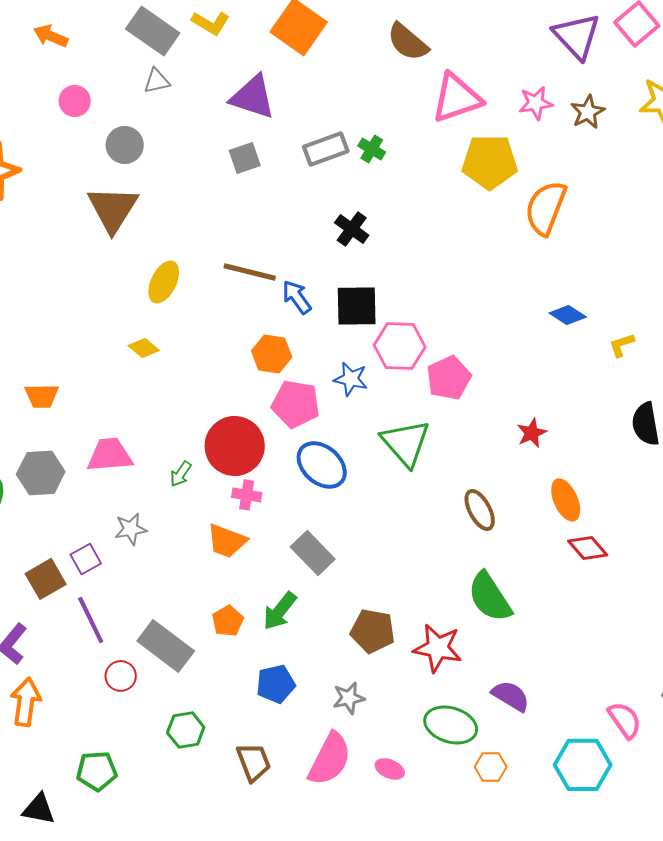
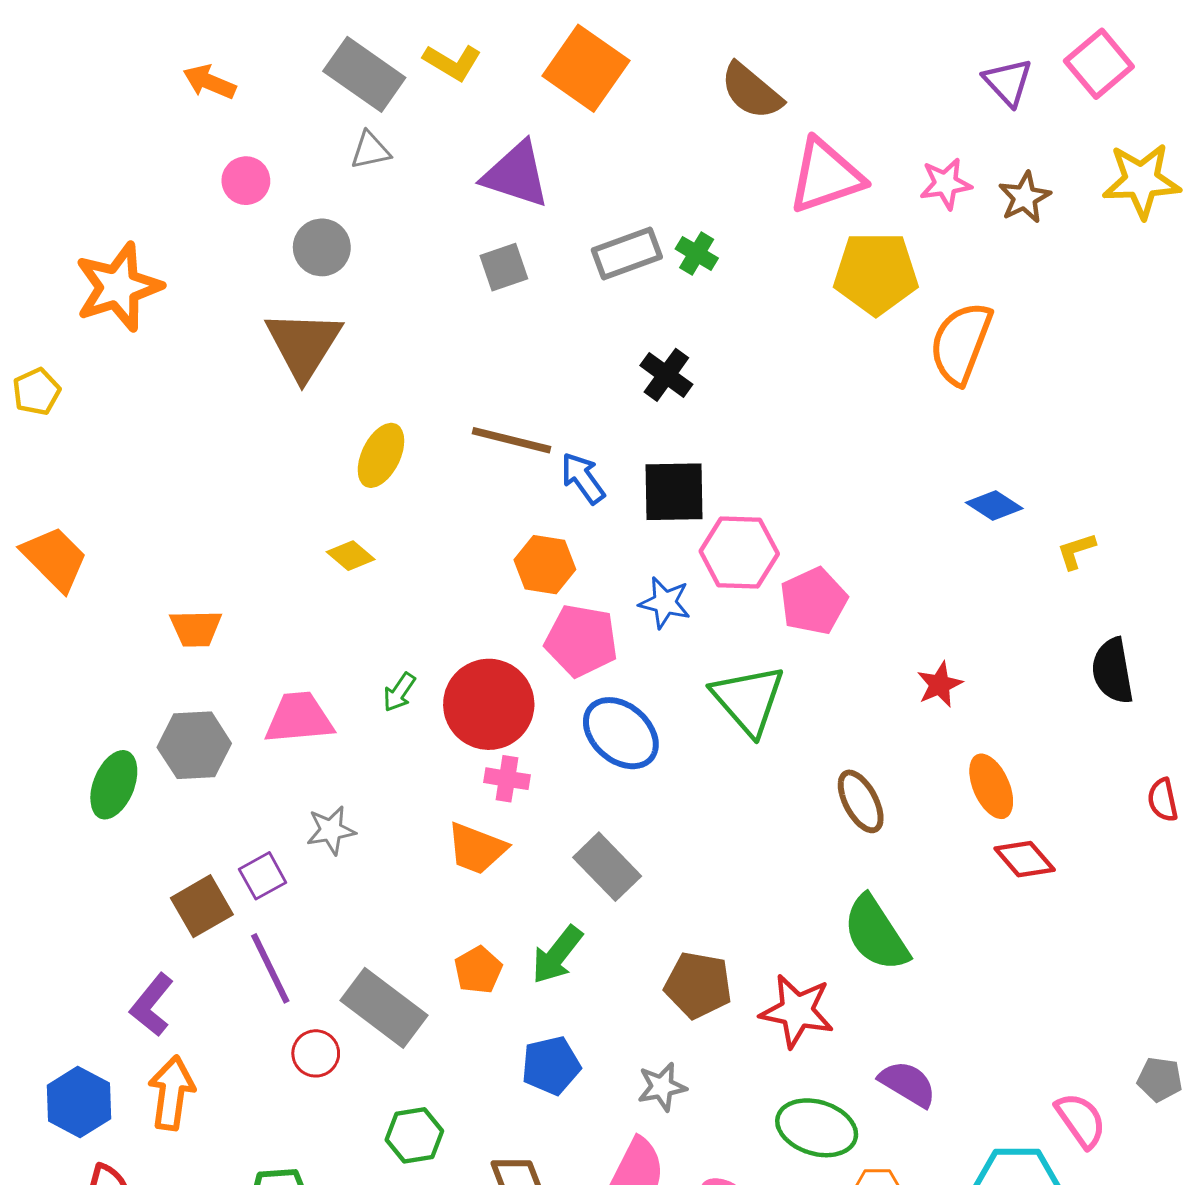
purple triangle: (577, 36) -> (1008, 82), size x0.7
green arrow: (181, 474) -> (399, 692), moved

